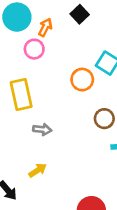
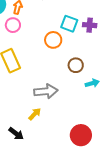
gray arrow: (42, 129) -> (46, 91), moved, size x1.6

